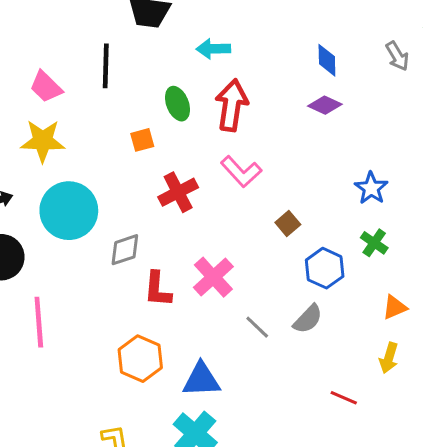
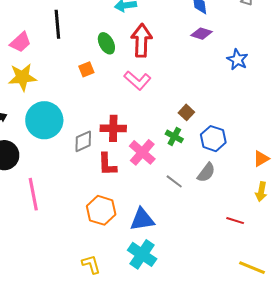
pink trapezoid: (46, 87) -> (20, 42), turned -80
pink L-shape: (241, 172) -> (137, 80), moved
blue star: (371, 188) -> (237, 60), moved
red cross: (178, 192) -> (113, 128), moved, turned 35
green cross: (374, 243) -> (174, 136), moved

